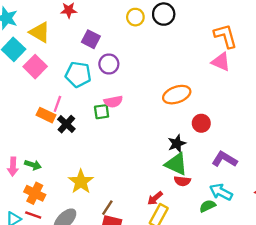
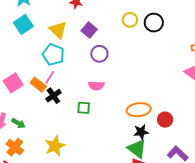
yellow triangle: (40, 32) -> (58, 30), moved
pink square: (35, 67) -> (13, 83), moved
cyan pentagon: (78, 74) -> (53, 55), moved
orange ellipse: (177, 95) -> (139, 110), moved
green square: (102, 112) -> (84, 108), moved

